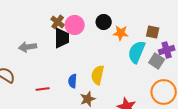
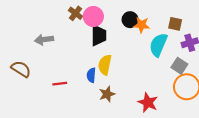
black circle: (104, 22) -> (130, 20), moved
black trapezoid: (62, 38) -> (99, 35), moved
gray square: (157, 61) -> (179, 66), moved
yellow semicircle: (98, 75) -> (105, 65), moved

